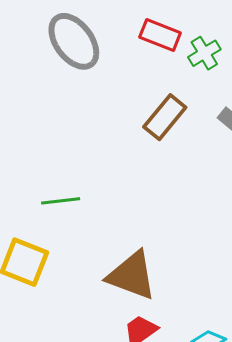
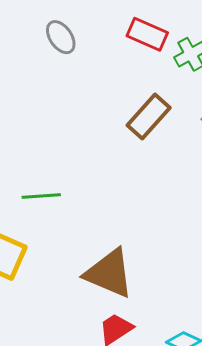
gray ellipse: (74, 41) -> (61, 37), size x0.6

